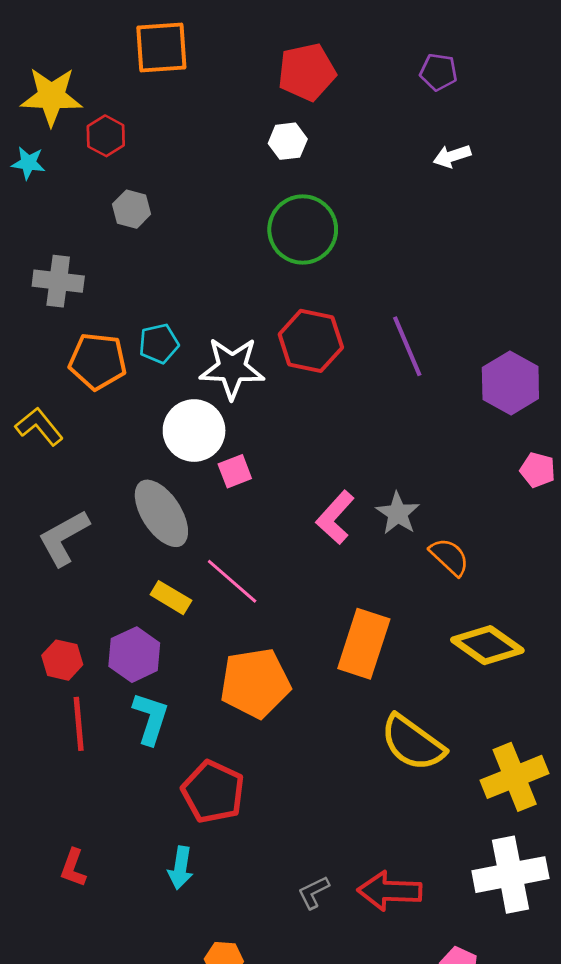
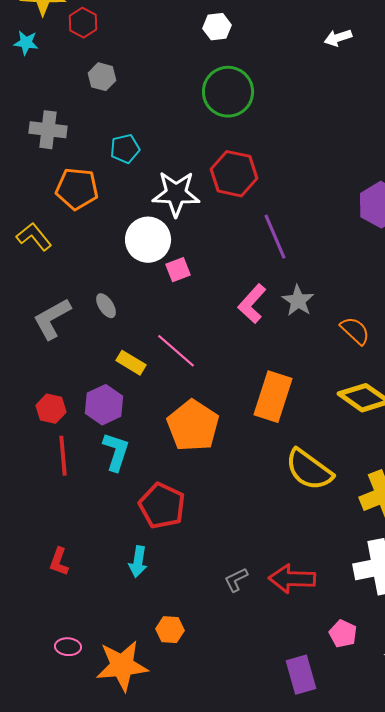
cyan pentagon: (159, 344) -> (125, 149), moved
purple line: (407, 346) -> (275, 237), moved
gray ellipse: (161, 513) -> (106, 306), moved, size x0.5
orange semicircle: (449, 557) -> (355, 331), moved
orange pentagon: (255, 683) -> (193, 426), turned -30

